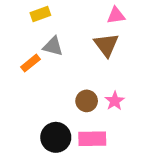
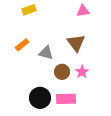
brown triangle: (106, 45) -> (76, 43), moved
gray triangle: (53, 46) -> (46, 53), moved

